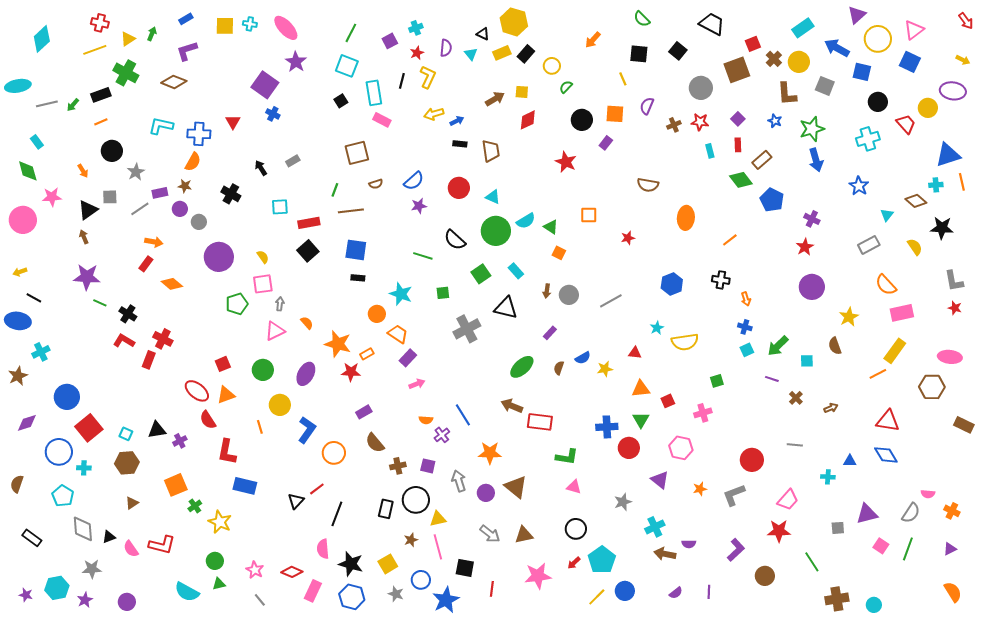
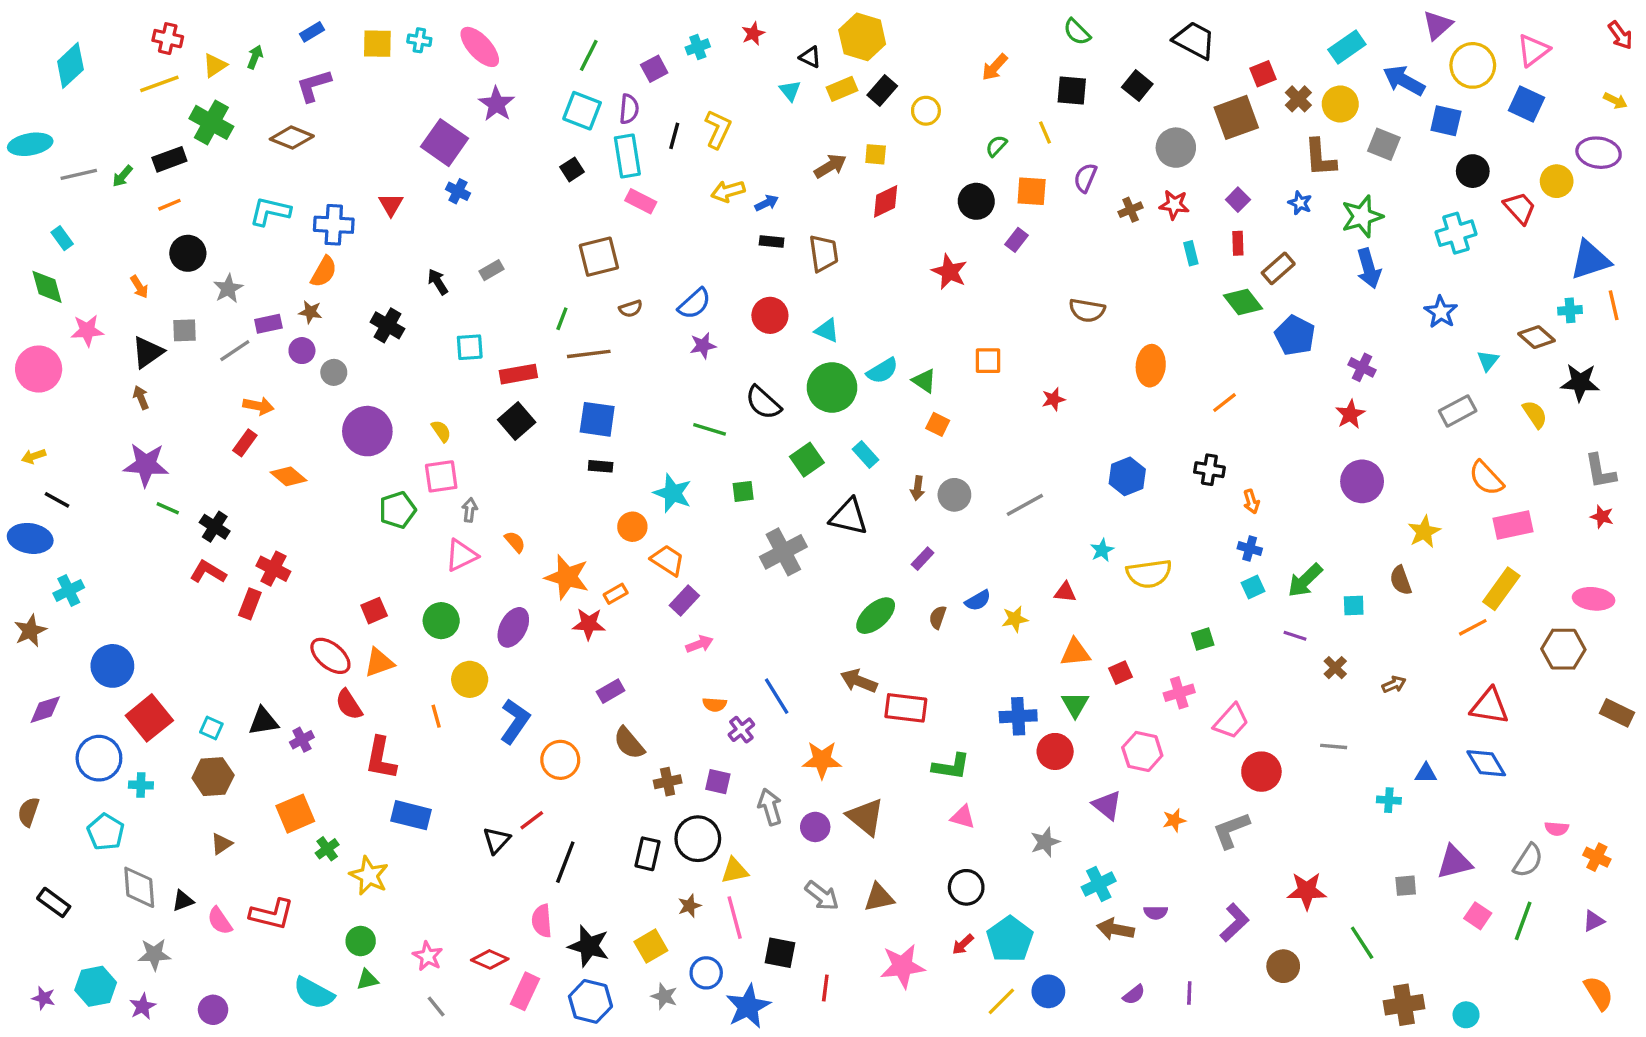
purple semicircle: (446, 48) -> (629, 109), moved
red star: (417, 53) -> (753, 34), moved
green semicircle: (566, 87) -> (996, 146), moved
pink trapezoid: (788, 500) -> (1231, 721), moved

